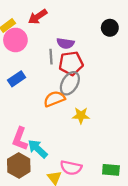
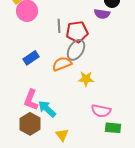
purple semicircle: (65, 43) -> (102, 14), moved
blue rectangle: (17, 79) -> (31, 58), moved
pink semicircle: (71, 168) -> (101, 111), moved

